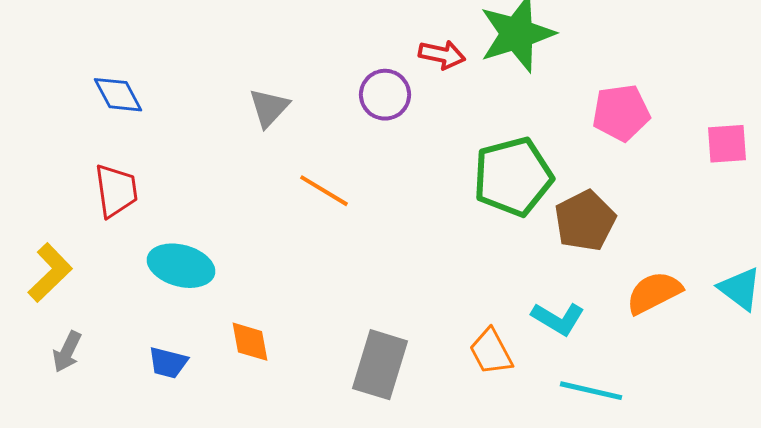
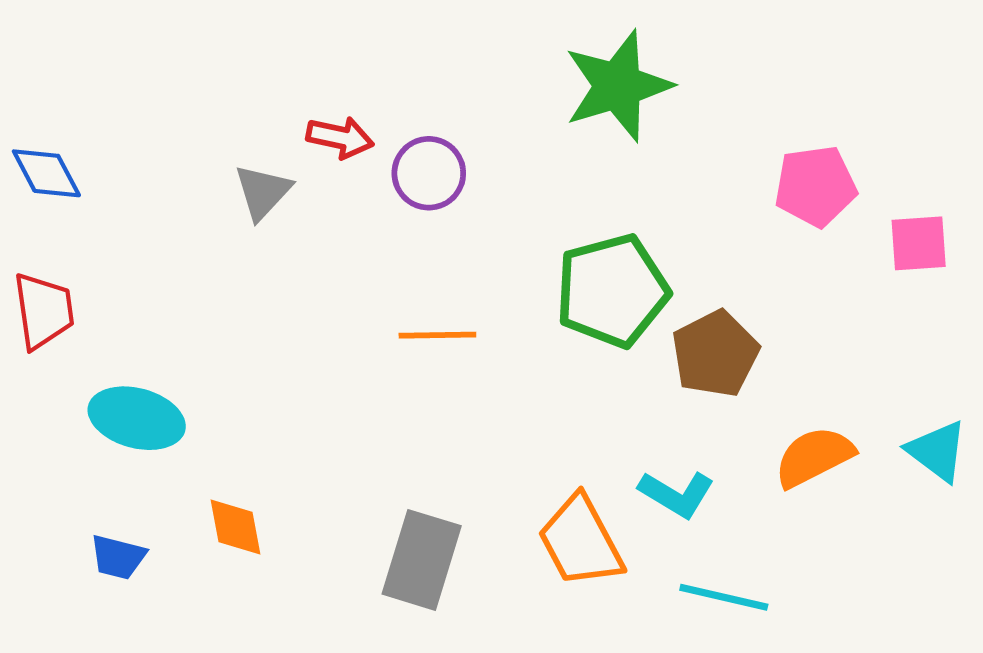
red arrow: (442, 55) -> (340, 137), moved
pink pentagon: (621, 113) -> (815, 186), moved
orange line: (324, 191) -> (437, 335), moved, turned -32
orange trapezoid: (491, 352) -> (581, 541), size x1.4

